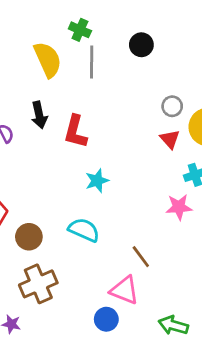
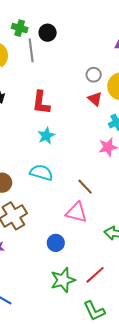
black circle: (141, 45) -> (48, 33), moved
red L-shape: (75, 132) -> (41, 103), moved
blue circle: (106, 319) -> (56, 243), moved

